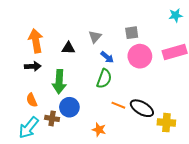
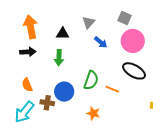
gray square: (132, 33) -> (125, 18), turned 32
green semicircle: (104, 79) -> (91, 80), moved
green arrow: (59, 82) -> (59, 58), moved, size x0.7
black ellipse: (142, 108) -> (134, 71), moved

